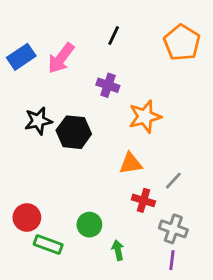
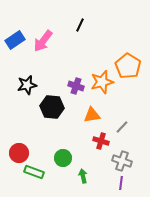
orange pentagon: (182, 43) -> (128, 66), moved
purple cross: (108, 85) -> (76, 86), moved
black hexagon: (74, 132) -> (52, 107), moved

